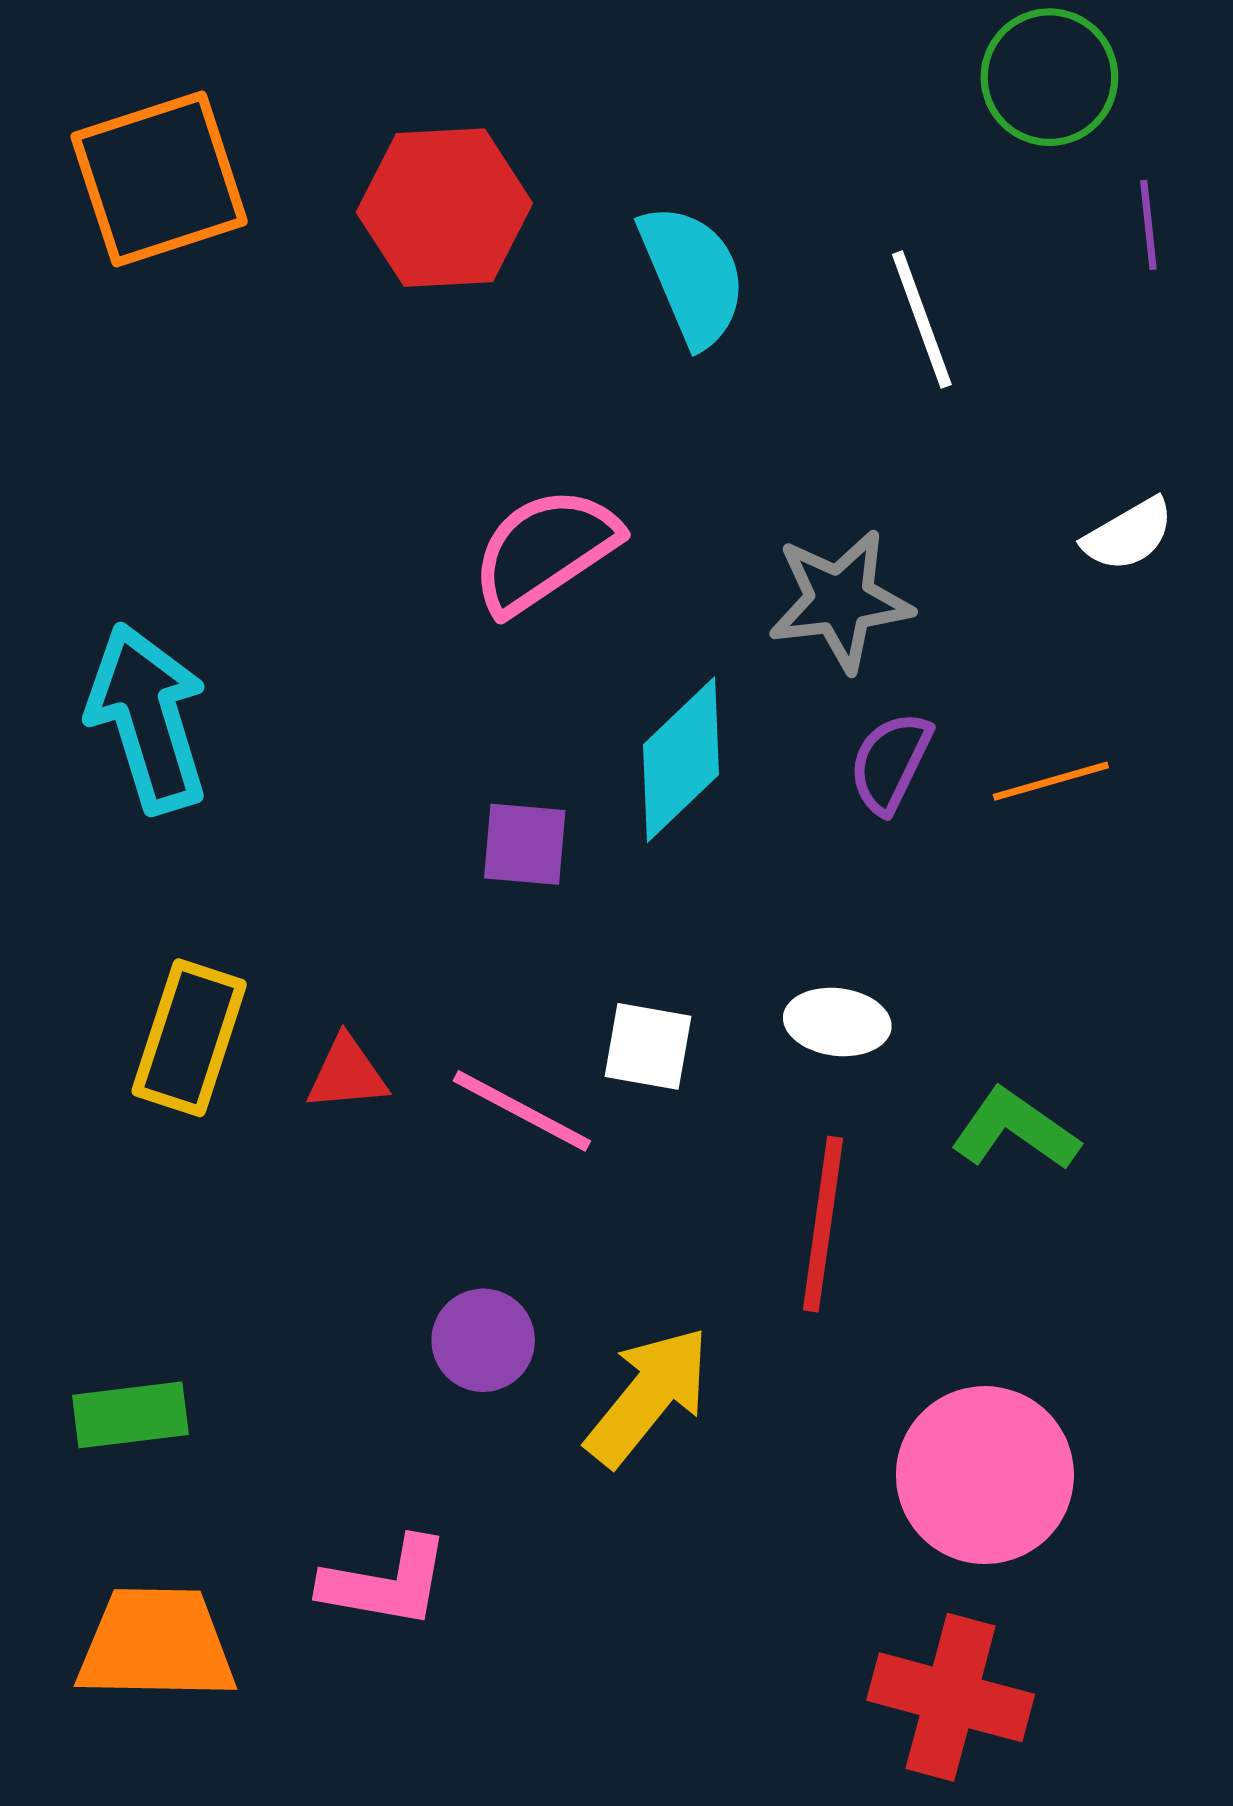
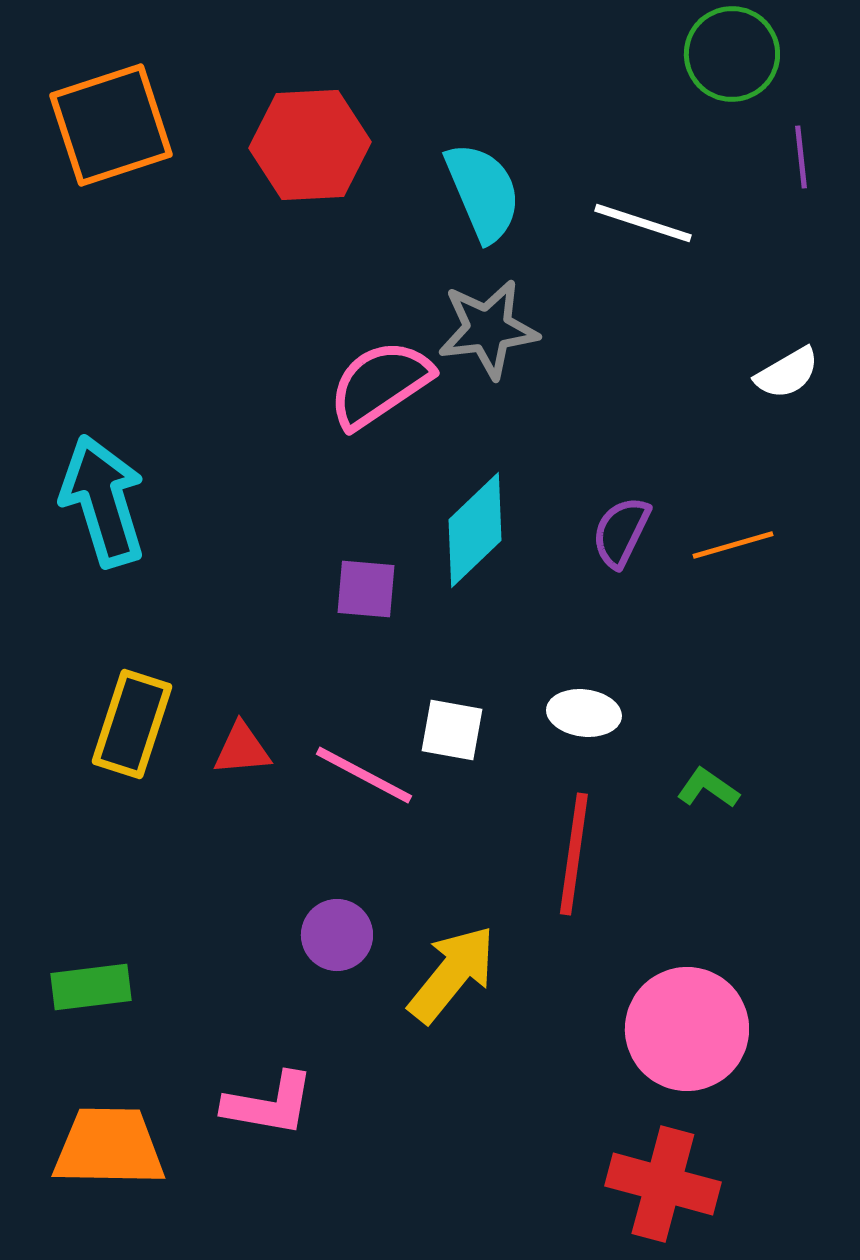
white line: (922, 319) -> (643, 223), turned -52
gray star: (840, 600) -> (488, 329), moved
green L-shape: (1015, 1130) -> (708, 788), size x0.7

